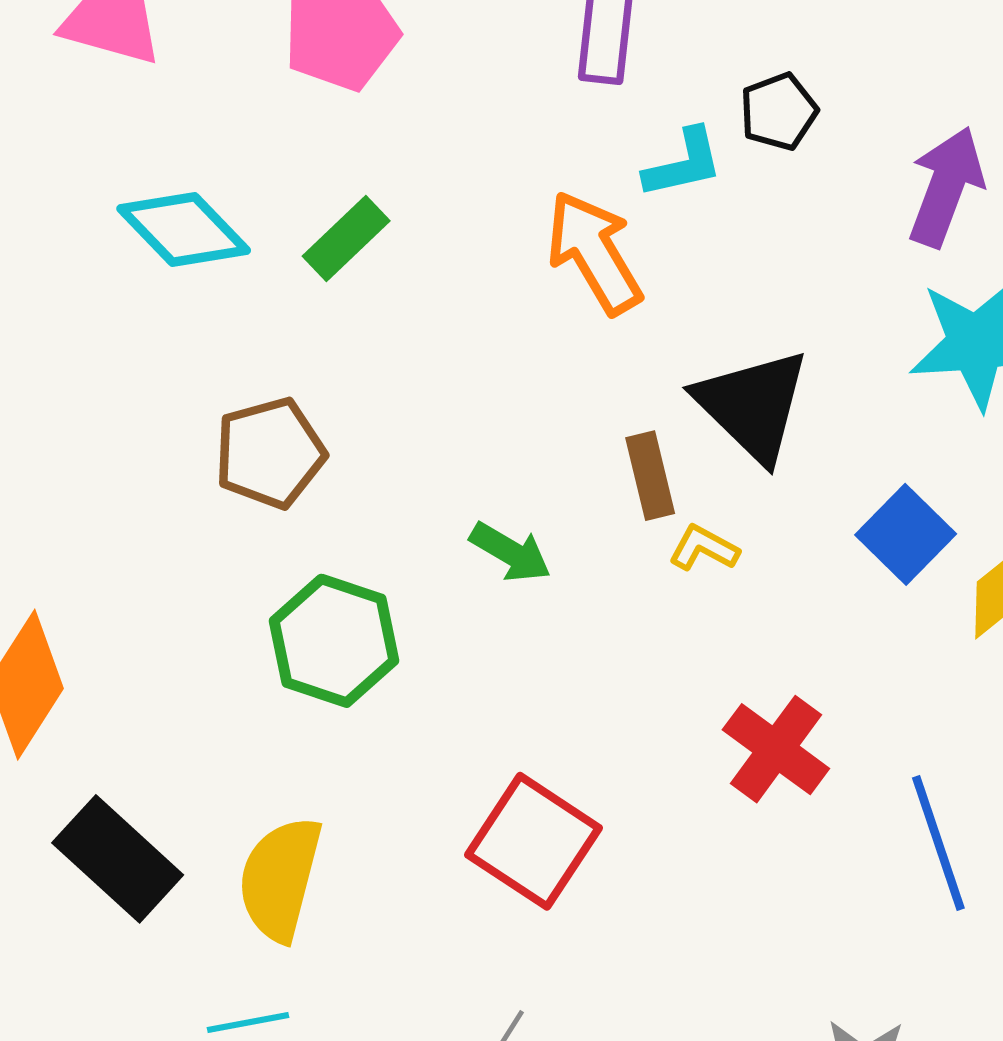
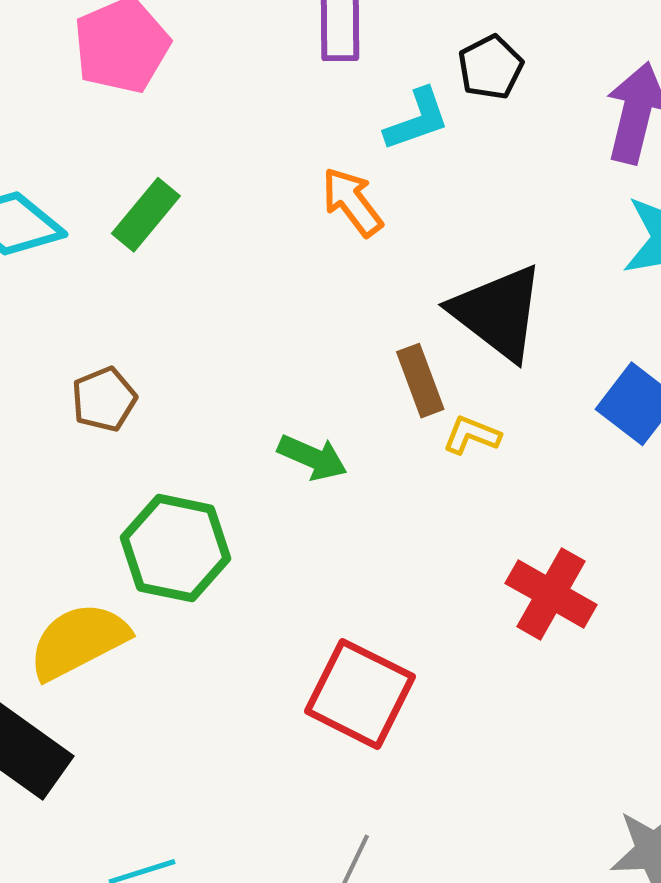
orange arrow: (594, 253) -> (352, 202), size x0.7
brown pentagon: (270, 453) -> (104, 399), size x0.7
yellow semicircle: (280, 879) -> (78, 641), moved, turned 55

